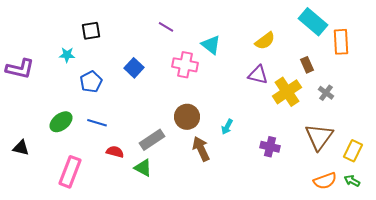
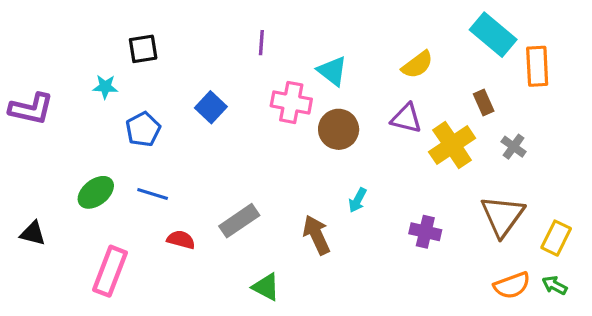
purple line: (166, 27) -> (261, 43), turned 63
brown circle: (187, 117) -> (339, 129), moved
green triangle: (143, 168) -> (266, 287), moved

